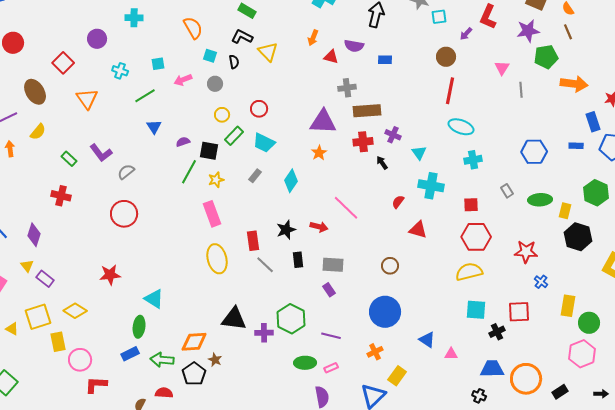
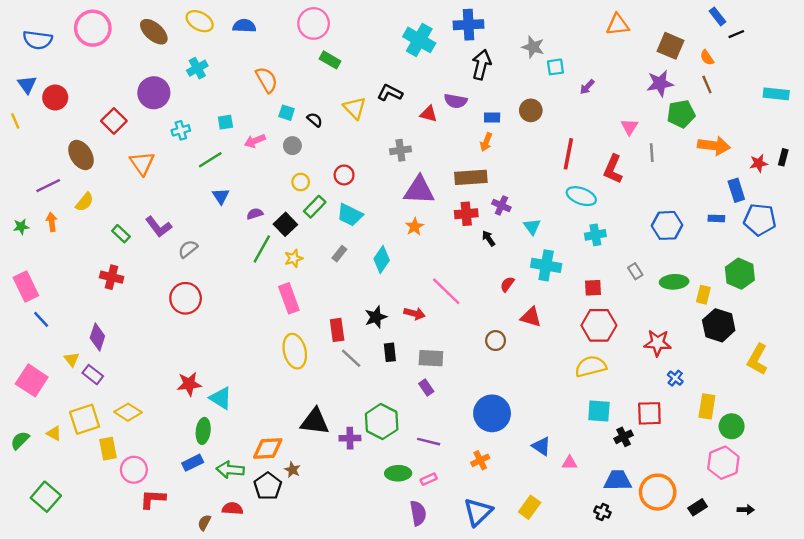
red L-shape: (488, 17) -> (613, 169), moved
cyan cross: (134, 18) -> (197, 68), turned -30
black L-shape: (242, 37) -> (390, 93), moved
orange arrow: (313, 38) -> (486, 142), moved
purple circle: (97, 39) -> (154, 93), size x1.4
brown circle: (446, 57) -> (531, 110), moved
black semicircle: (234, 62) -> (315, 120), turned -40
cyan cross: (120, 71) -> (181, 130), turned -35
gray cross: (347, 88) -> (400, 150), moved
black square: (209, 151) -> (285, 224), turned 36
purple diamond: (34, 235) -> (97, 337), moved
brown circle: (390, 266) -> (496, 341), moved
red star: (110, 275) -> (189, 384), moved
yellow rectangle: (397, 376) -> (530, 507), moved

